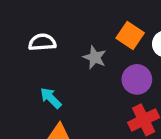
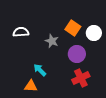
cyan arrow: (51, 98) -> (40, 70), moved

